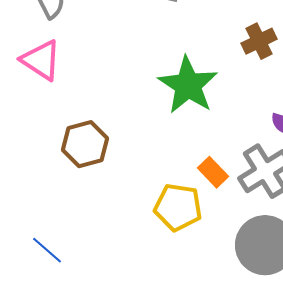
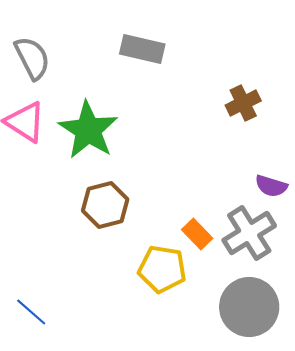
green star: (188, 85) -> (88, 130), moved
brown hexagon: (85, 144) -> (105, 205), moved

